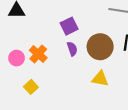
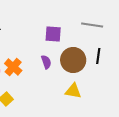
purple square: (69, 26) -> (53, 34), moved, turned 30

